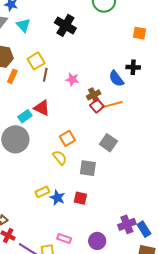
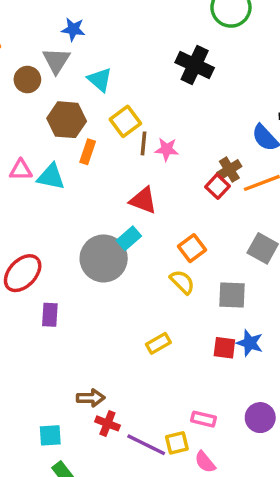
cyan triangle: (23, 25) -> (100, 80), moved
black cross: (65, 25) -> (195, 65), moved
pink star: (72, 79) -> (167, 149), moved
red square: (97, 106) -> (218, 186), moved
cyan rectangle: (25, 116) -> (129, 238), moved
blue star: (57, 198) -> (250, 343), moved

